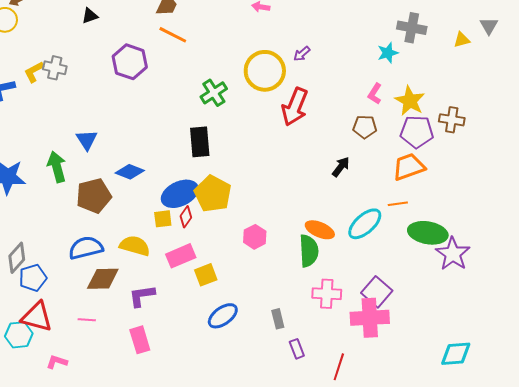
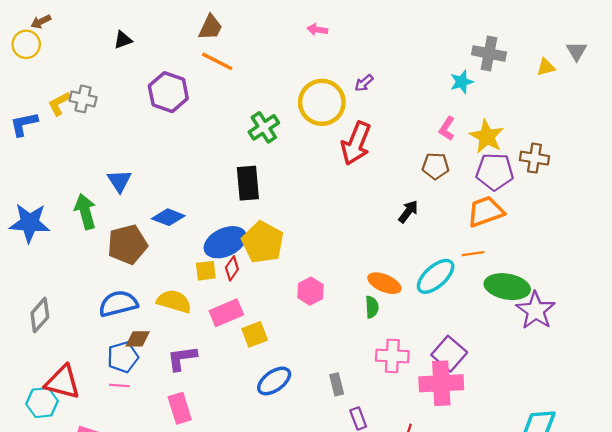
green semicircle: (309, 251) -> (372, 307), size x0.6
blue pentagon: (33, 278) -> (123, 357), moved
brown diamond: (103, 279) -> (138, 339), size x0.7

